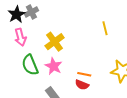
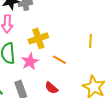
orange line: (84, 74) -> (60, 60), moved

